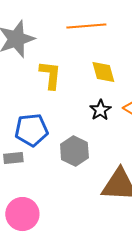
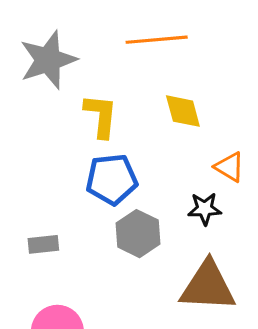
black star: (100, 110) -> (205, 209), moved, turned 30
blue pentagon: (31, 130) -> (112, 179), moved

